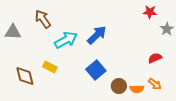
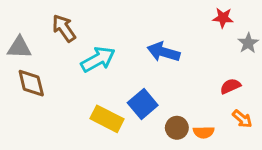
blue arrow: (97, 35) -> (163, 52), moved, turned -120
yellow rectangle: (50, 67) -> (107, 119), moved, size x1.5
brown diamond: (25, 76) -> (31, 83), moved
orange arrow: (155, 84) -> (242, 119), moved

